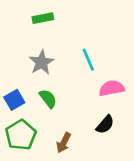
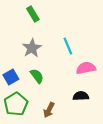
green rectangle: (43, 18) -> (33, 14), turned 70
black semicircle: (105, 125) -> (81, 96), turned -133

